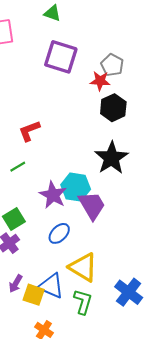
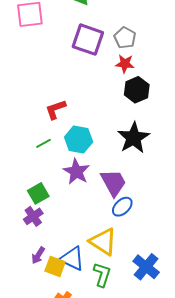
gray pentagon: (112, 65) -> (125, 38), moved
cyan hexagon: (76, 187) -> (79, 140), moved
blue ellipse: (59, 233) -> (122, 207), moved

